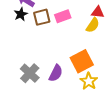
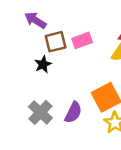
black star: (21, 14) -> (43, 64), moved

